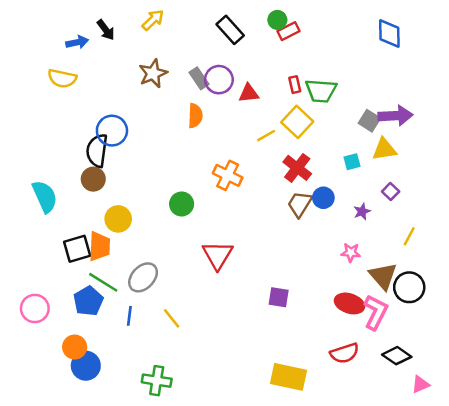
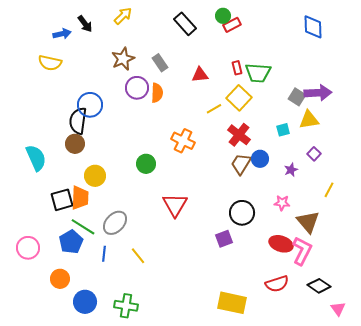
purple circle: (219, 80) -> (137, 88), moved
black circle: (409, 287) -> (242, 213), moved
purple square: (279, 297) -> (224, 239), turned -30
blue circle: (86, 366) -> (85, 302), moved
pink triangle: (420, 384) -> (338, 309), turned -42

